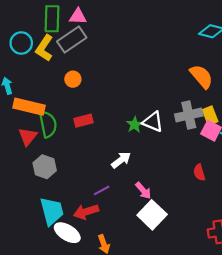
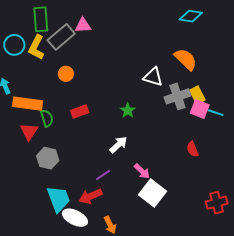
pink triangle: (78, 16) -> (83, 25), moved
white triangle: (153, 122) -> (153, 77), moved
green semicircle: (48, 124) -> (47, 118), size x0.7

